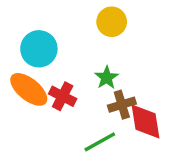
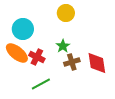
red diamond: (145, 122) -> (97, 63), moved
green line: (100, 142) -> (41, 84), moved

